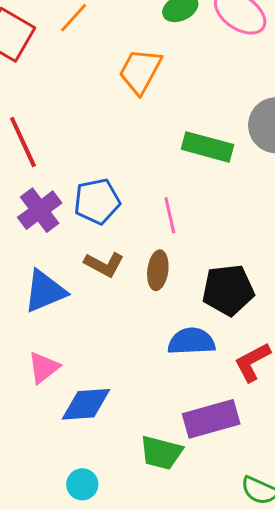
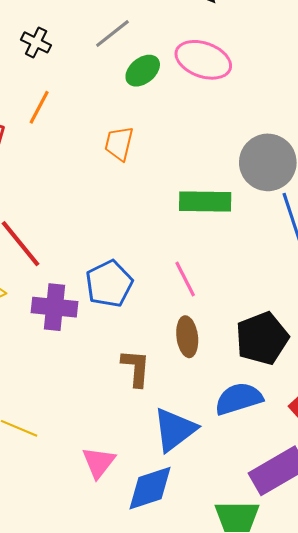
orange trapezoid: (140, 71) -> (119, 143), size x0.7
purple cross: (40, 210) -> (54, 307), turned -33
brown L-shape: (104, 264) -> (136, 368), moved, turned -99
blue triangle: (45, 291) -> (175, 430), moved

